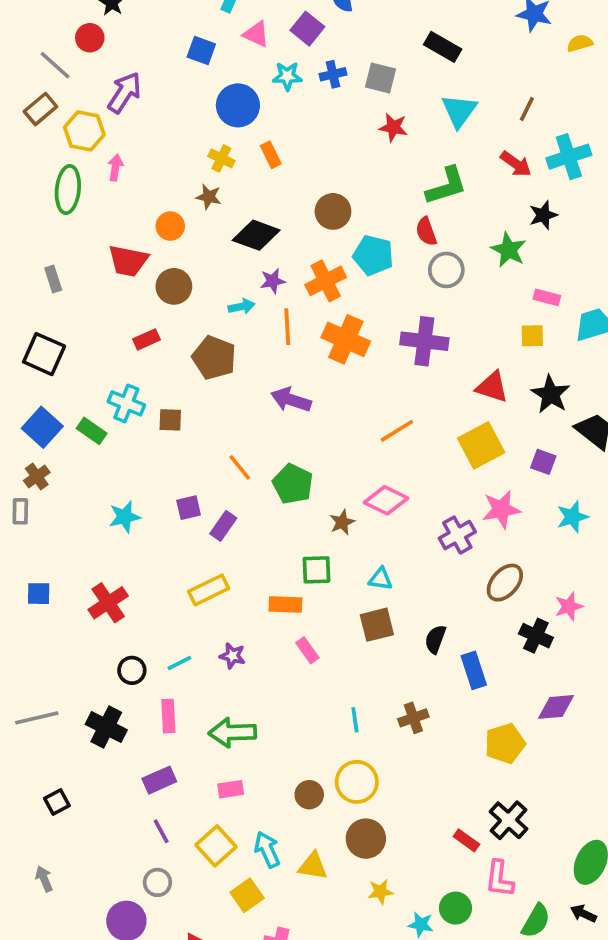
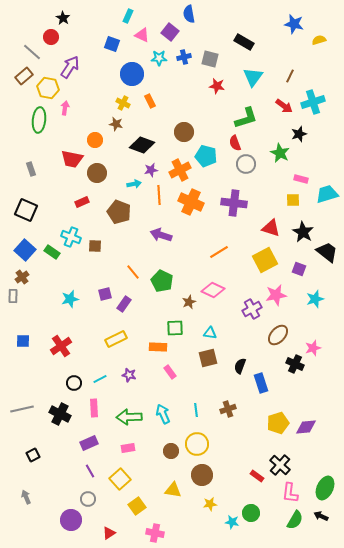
purple diamond: (556, 707) -> (306, 427), moved
cyan arrow: (267, 850) -> (163, 414), moved
pink L-shape: (499, 879) -> (290, 493), moved

